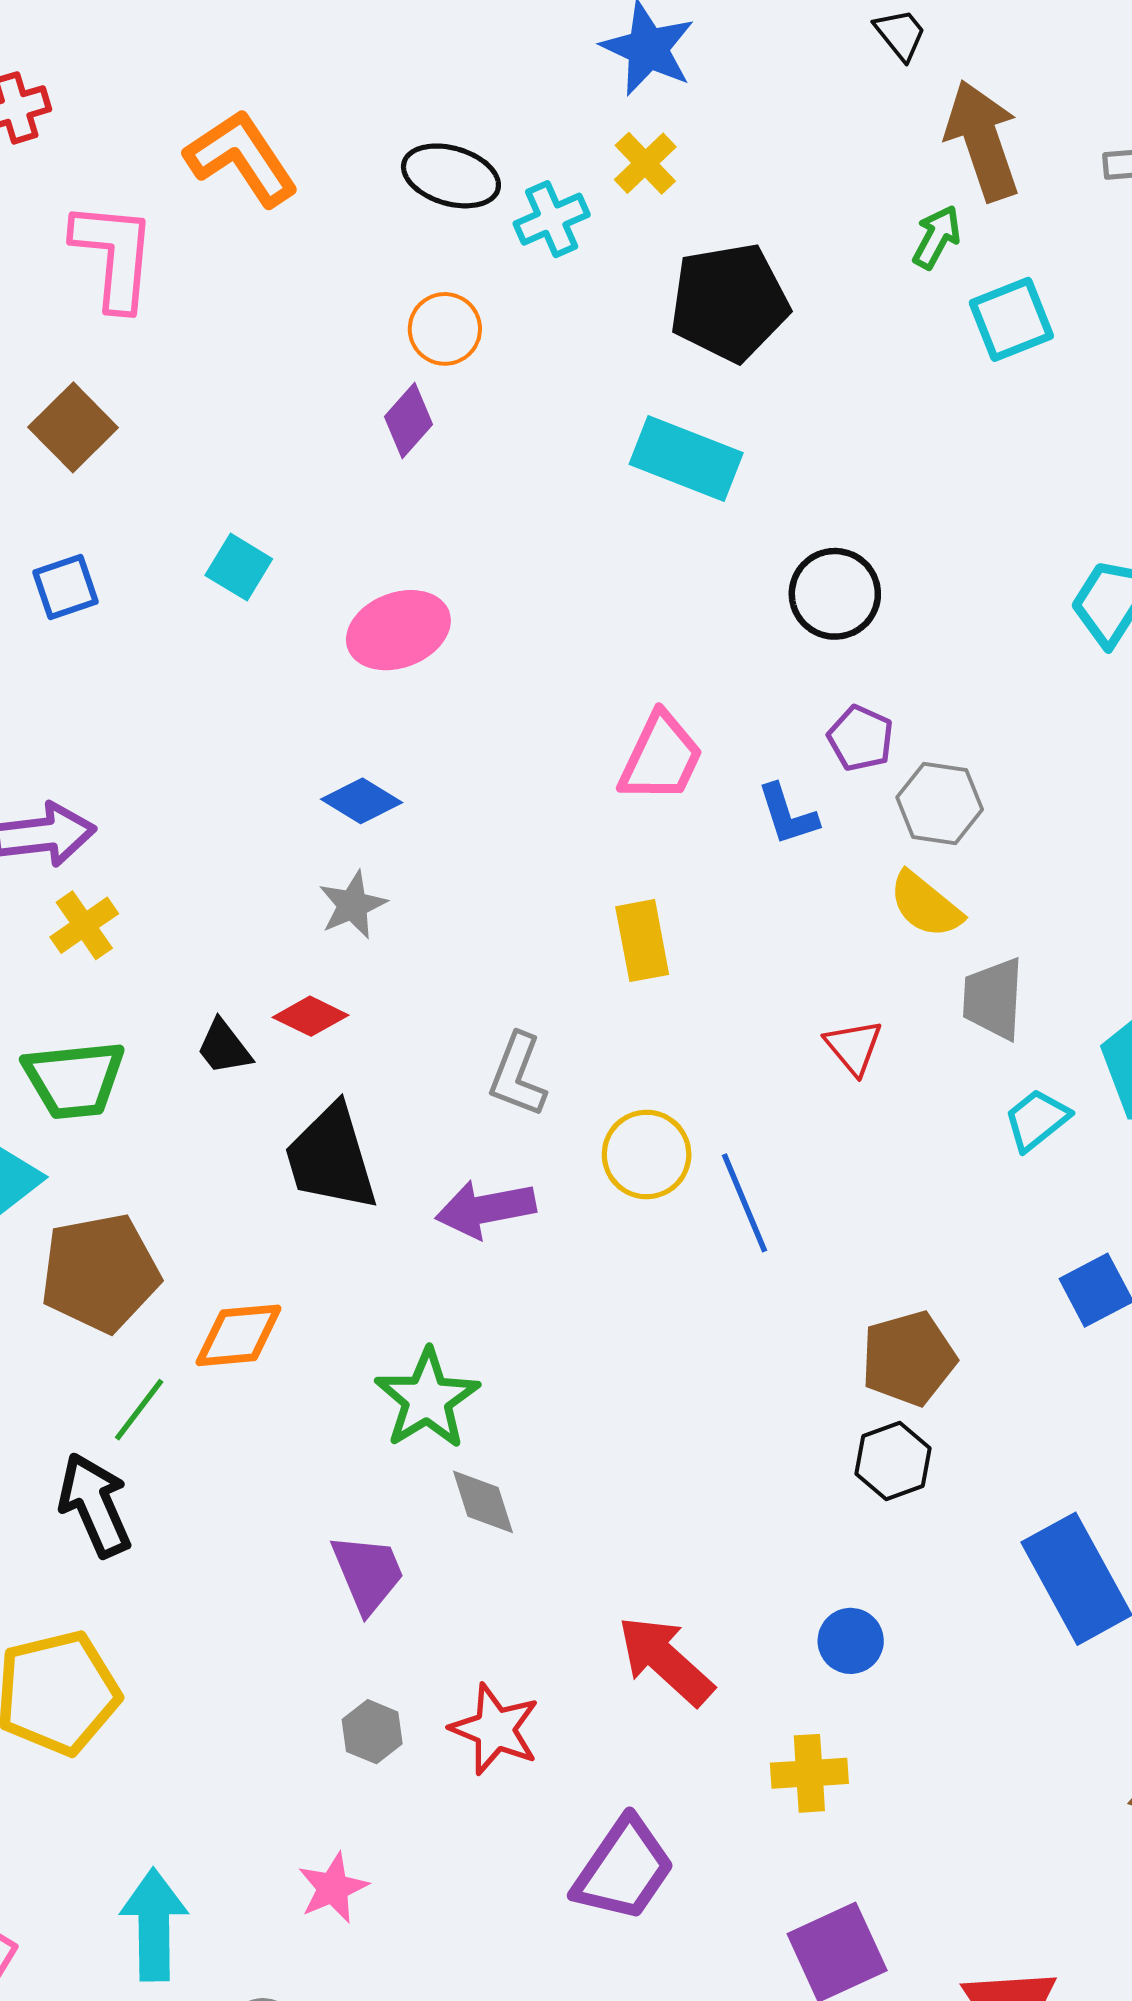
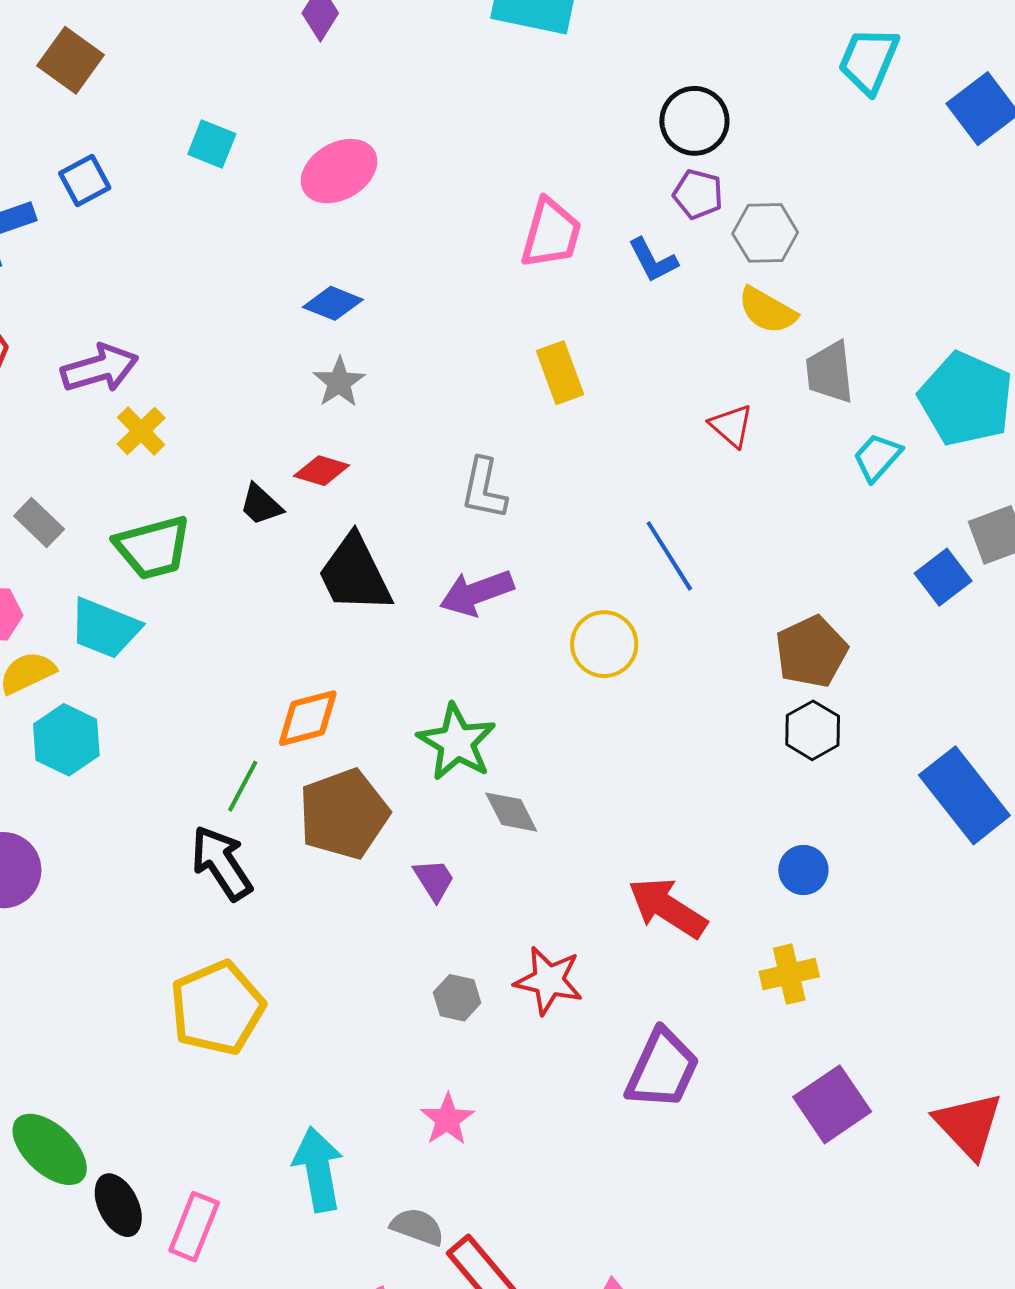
black circle: (835, 594) -> (694, 121), moved
yellow circle: (647, 1154) -> (604, 644), moved
brown pentagon: (100, 1273) -> (344, 814), moved
purple trapezoid: (368, 1573) -> (434, 880), size x0.7

